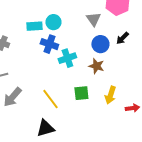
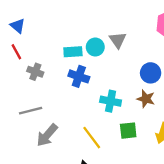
gray triangle: (93, 19) -> (118, 40), moved
blue cross: (49, 44) -> (79, 76), moved
cyan cross: (67, 58) -> (111, 101), moved, turned 30

